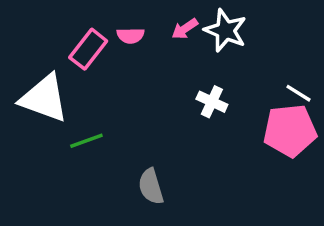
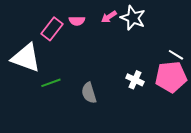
white cross: (212, 102) -> (135, 80), moved
gray semicircle: (151, 186) -> (89, 93), moved

